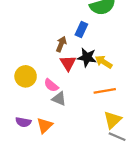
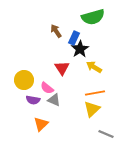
brown arrow: (61, 44) -> (56, 31), moved, turned -56
black star: (87, 57) -> (80, 49), moved, turned 30
yellow triangle: (113, 120) -> (92, 109), moved
purple semicircle: (23, 122) -> (33, 100), moved

